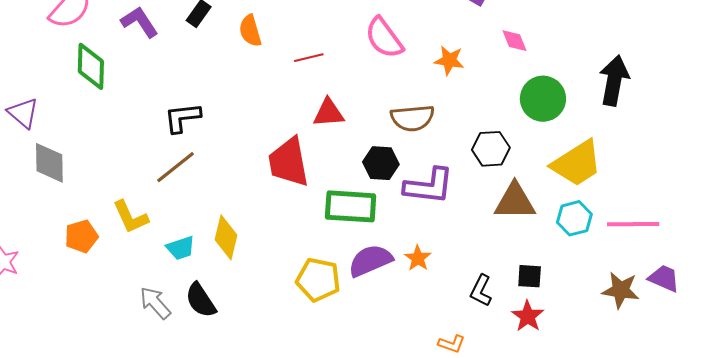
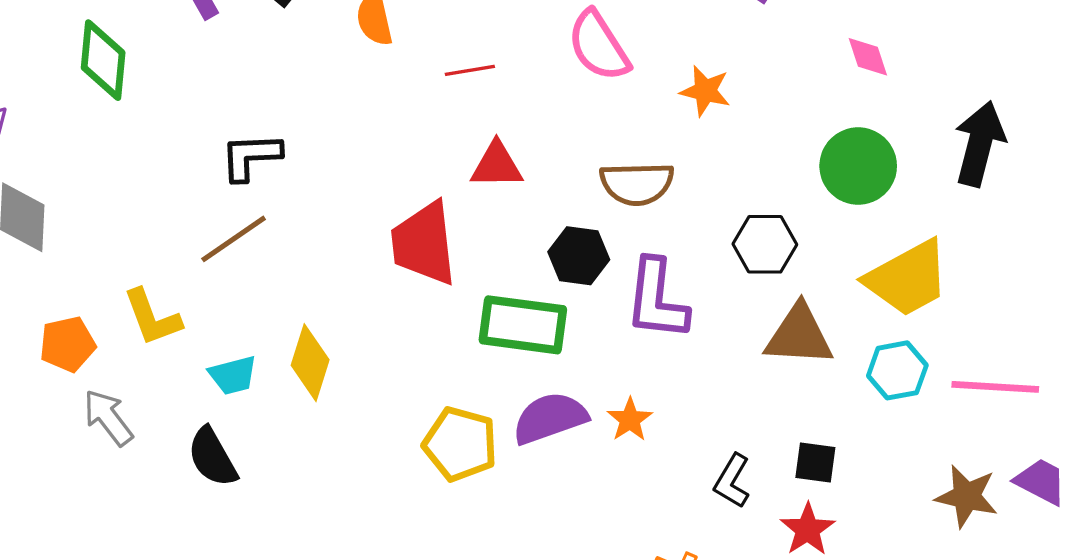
pink diamond: (514, 41) -> (868, 57), moved
purple L-shape: (429, 186) -> (657, 299), turned 86
black semicircle: (201, 300) -> (212, 457), moved
gray arrow: (155, 303) -> (108, 418), moved

